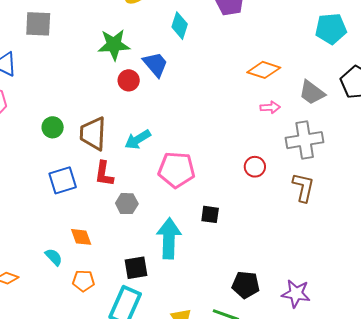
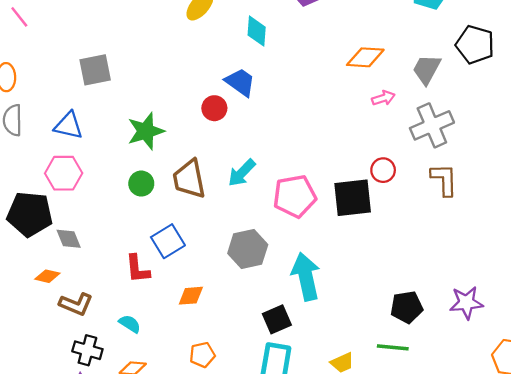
green star: (114, 45) -> (146, 131), moved
gray trapezoid: (312, 93) -> (427, 69), turned 96
red L-shape: (104, 174) -> (138, 269), moved
gray hexagon: (127, 204) -> (248, 249), size x1.5
black square: (210, 214) -> (353, 198), moved, size x1.8
orange diamond: (81, 237) -> (191, 296), moved, turned -60
cyan semicircle: (54, 257) -> (130, 324), moved
orange pentagon: (83, 281) -> (202, 355), moved

